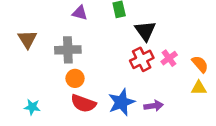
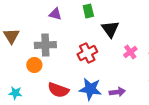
red cross: (142, 59) -> (87, 53), moved
orange circle: (75, 78) -> (34, 65), moved
blue star: (121, 102) -> (90, 89), turned 30

